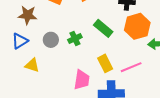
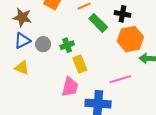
green rectangle: (103, 28) -> (98, 23), moved
blue triangle: (20, 41) -> (22, 41), moved
yellow rectangle: (105, 63) -> (80, 64), moved

